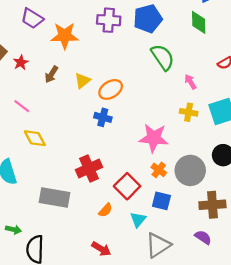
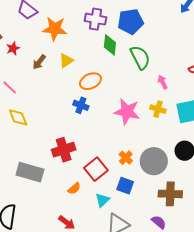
green diamond: (199, 22) -> (110, 45), moved
yellow triangle: (83, 81) -> (66, 61), moved
pink star: (154, 138) -> (127, 112), moved

